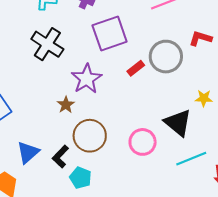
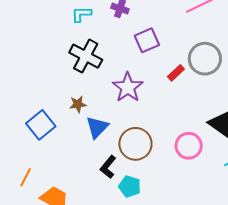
purple square: (110, 34) -> (147, 40), size x0.7
brown star: (66, 105) -> (78, 104), moved, turned 30
blue triangle: (28, 152) -> (97, 127), moved

